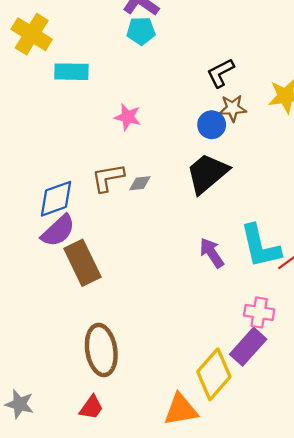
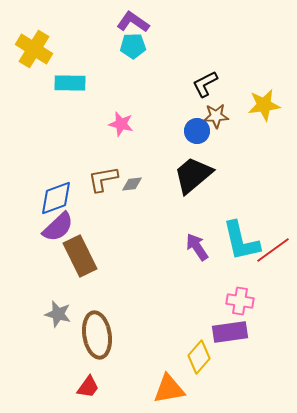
purple rectangle: (248, 347) -> (230, 332), turned 40
yellow diamond: (214, 374) -> (199, 357), size x0.7
gray star: (20, 404) -> (58, 314), moved

